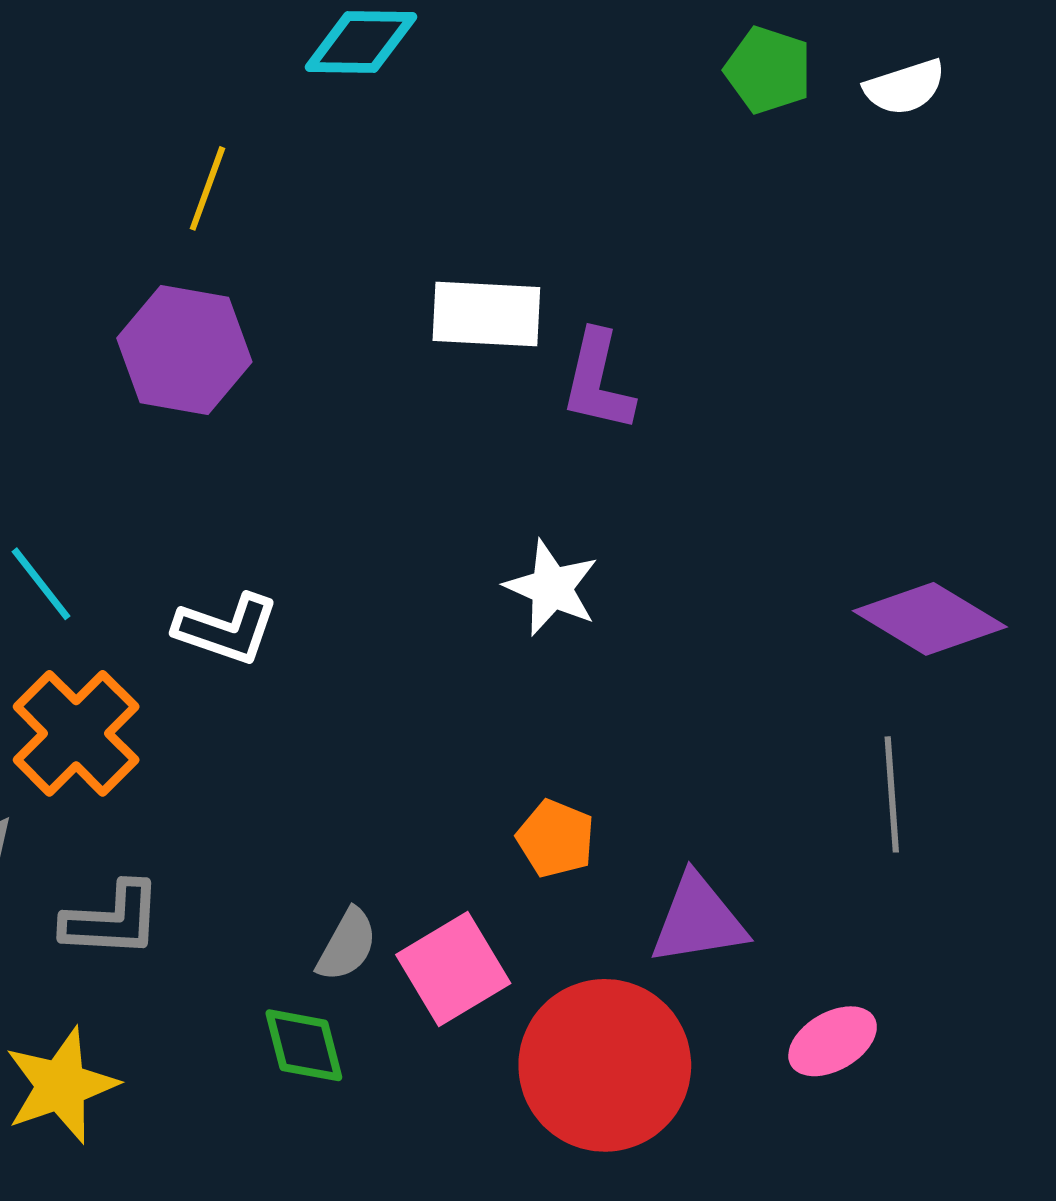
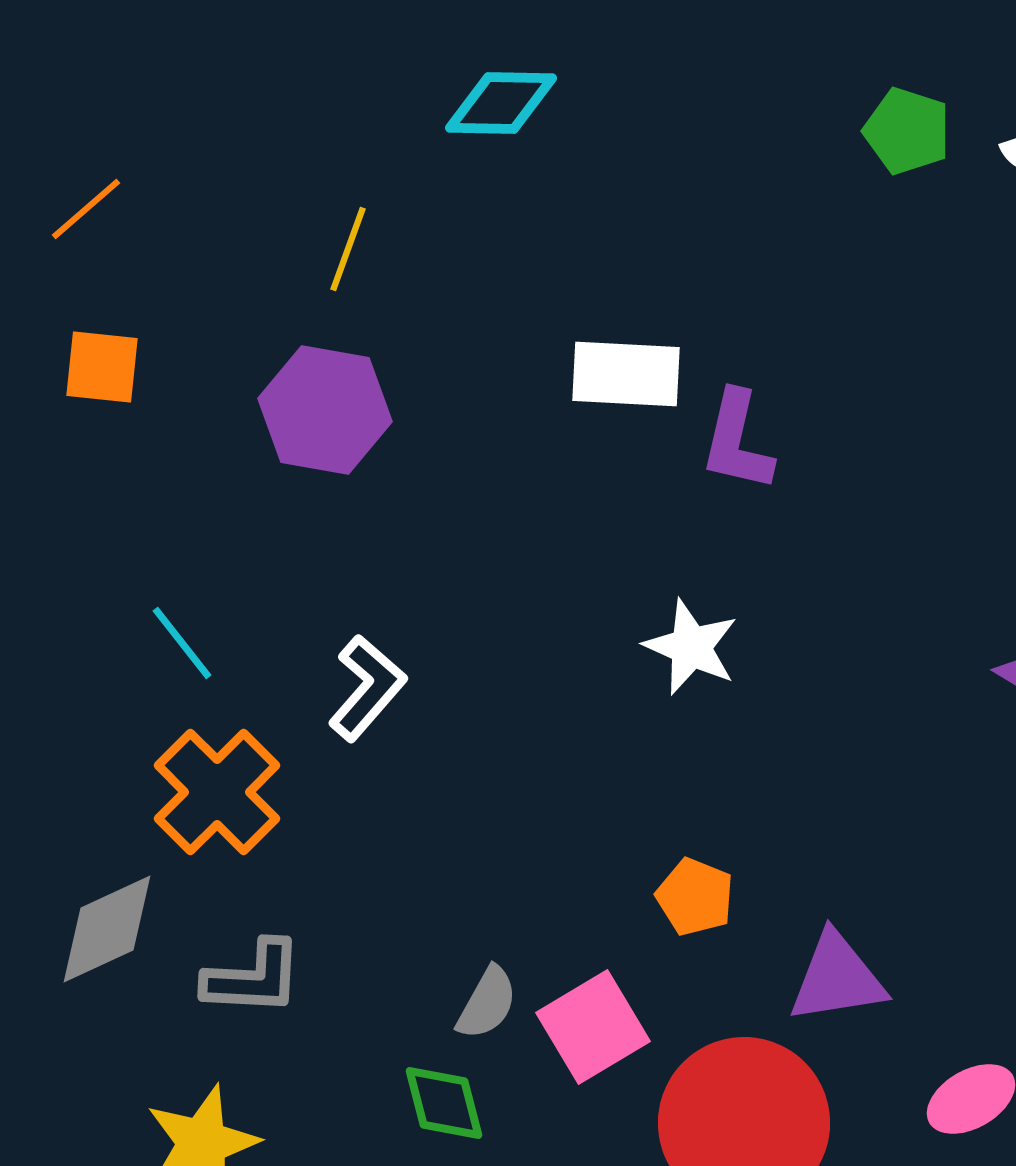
white L-shape: (227, 629) -> (367, 688), turned -68

